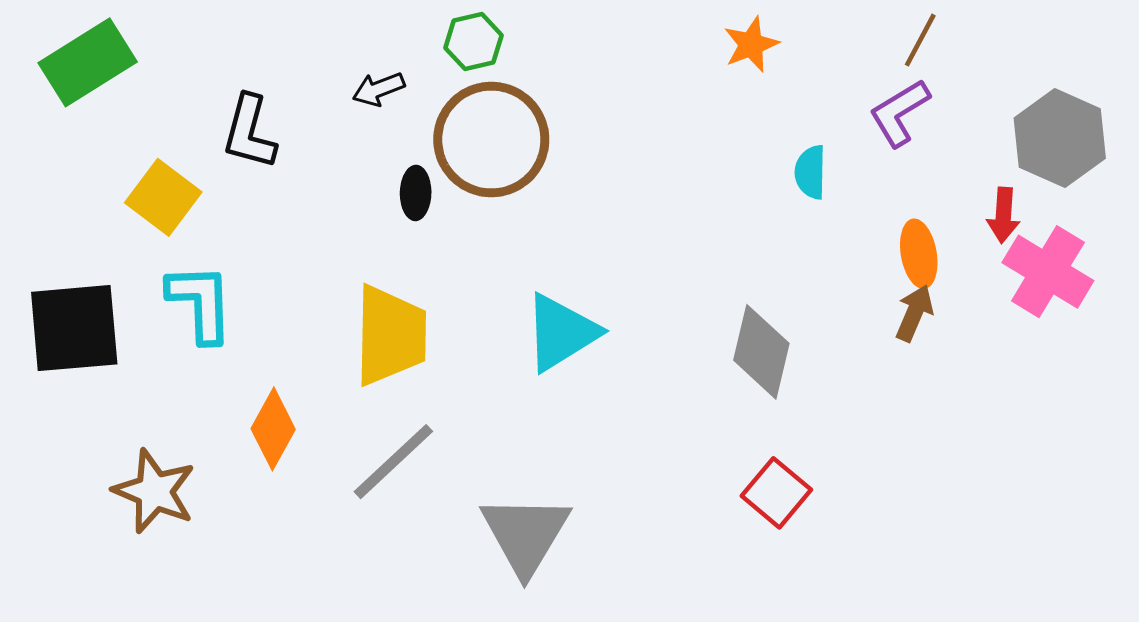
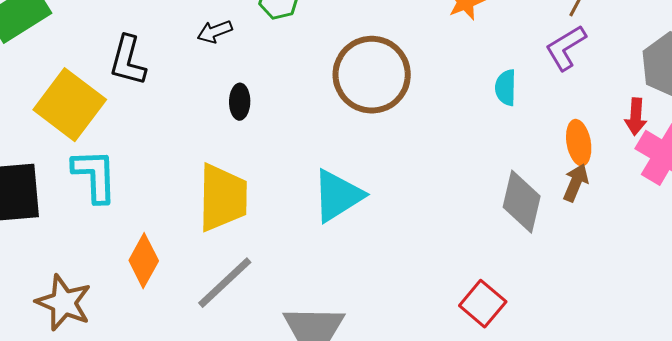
brown circle: (491, 140) -> (372, 75), moved
yellow square: (163, 197) -> (70, 105), size x1.4
gray diamond: (761, 352) -> (522, 202), moved

